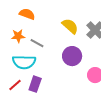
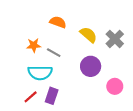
orange semicircle: (27, 14) -> (58, 22), moved

